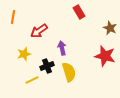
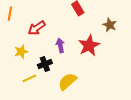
red star: (105, 56) -> (89, 45), moved, turned 30
yellow semicircle: (69, 72) -> (67, 81), moved, turned -114

